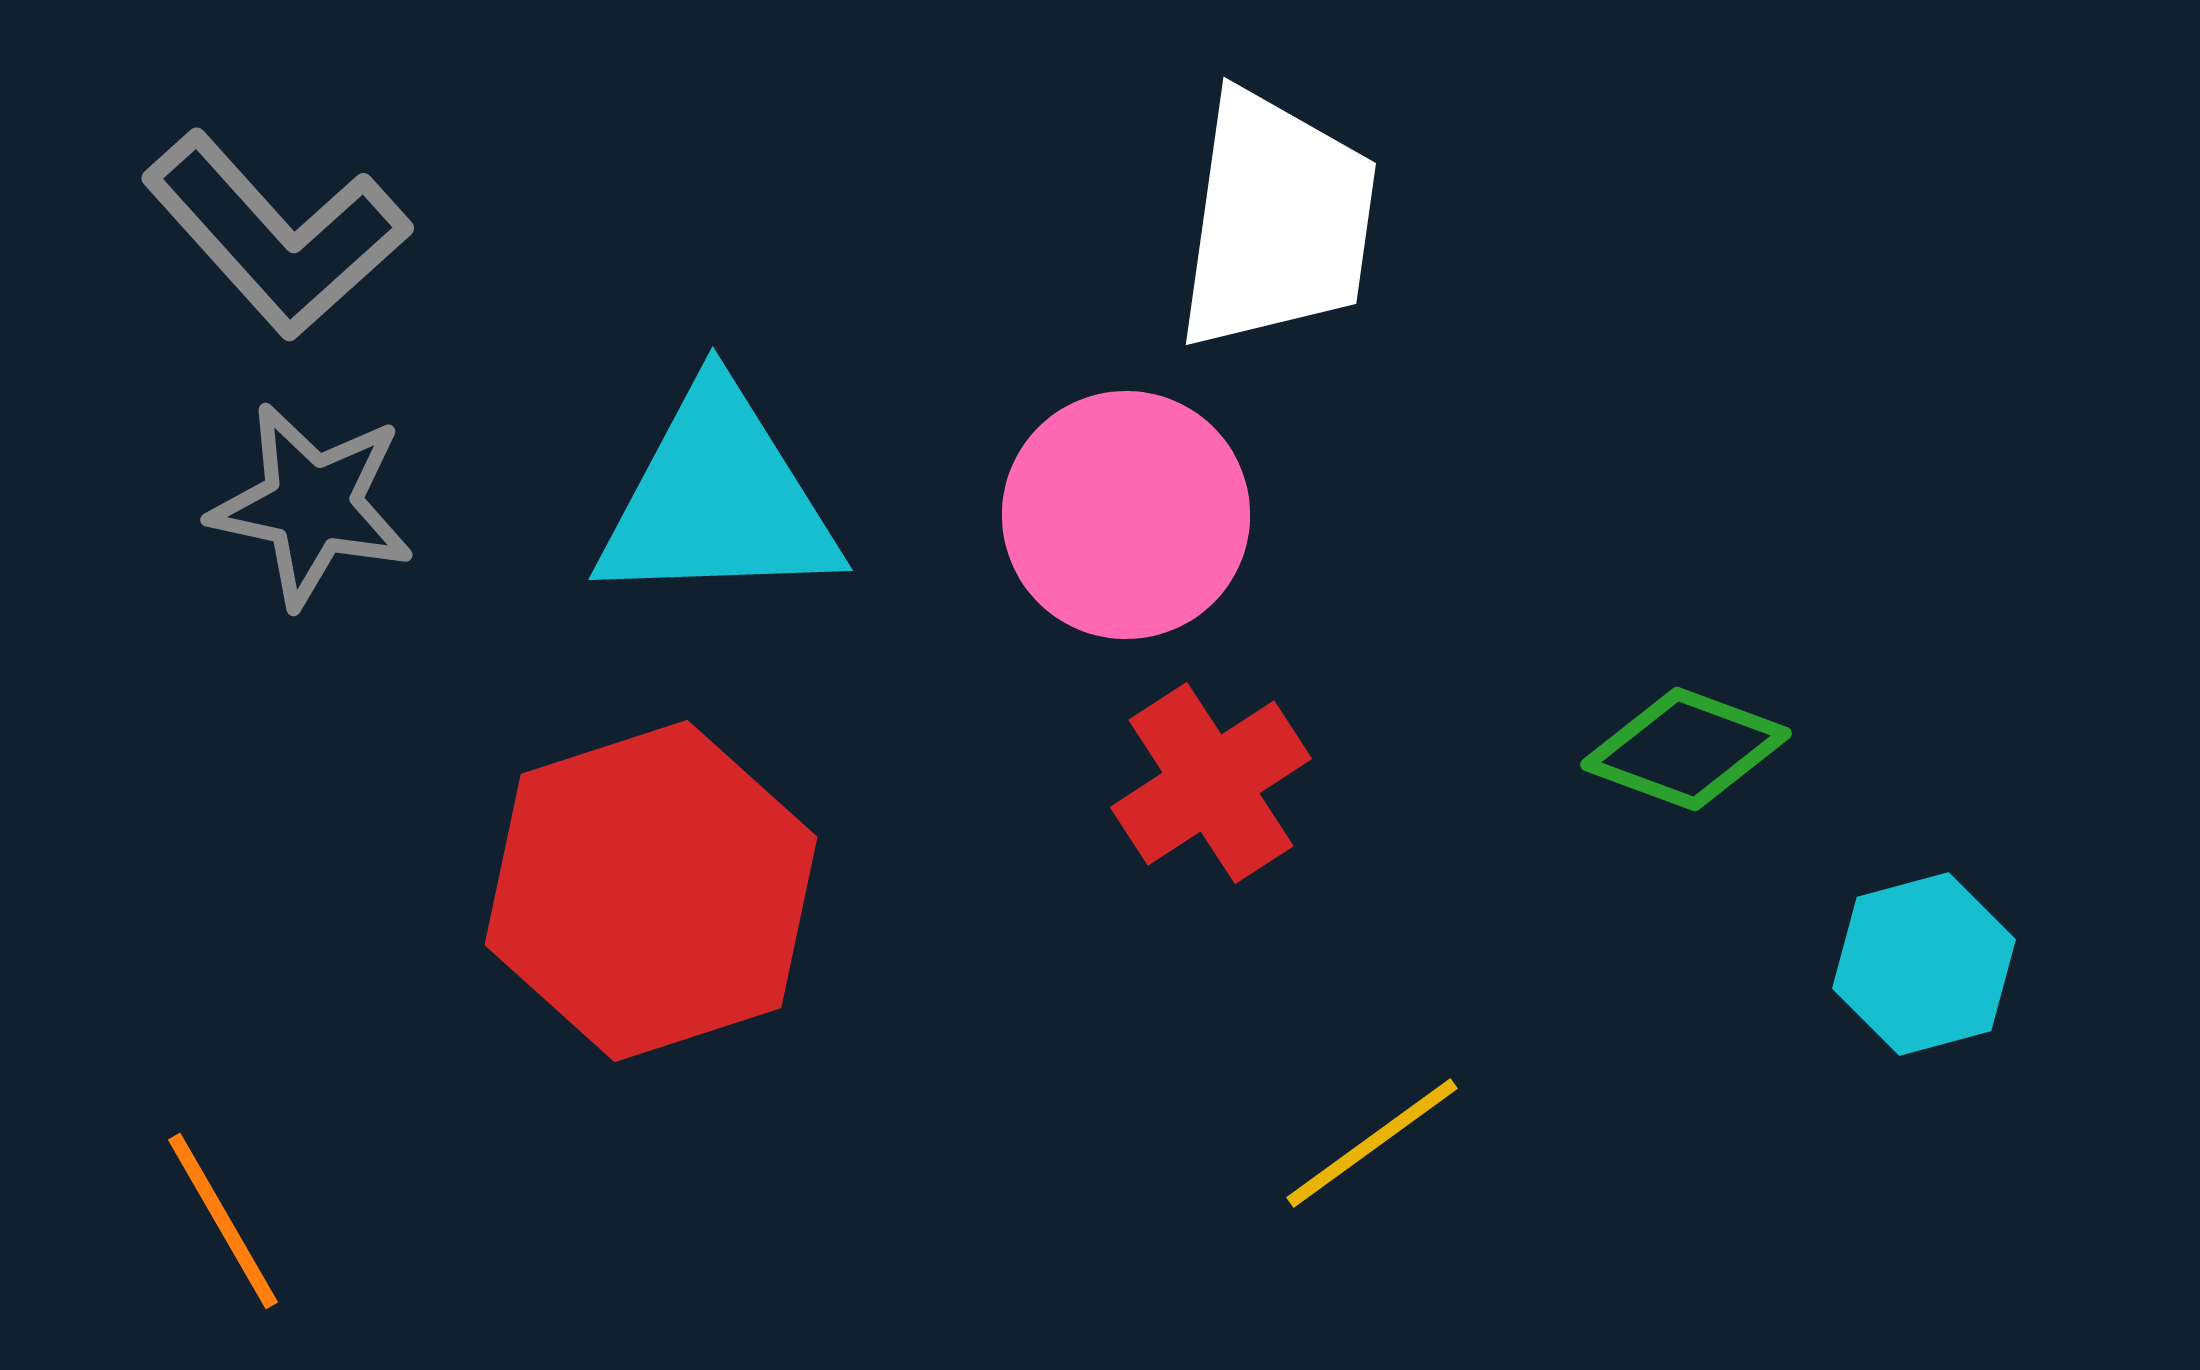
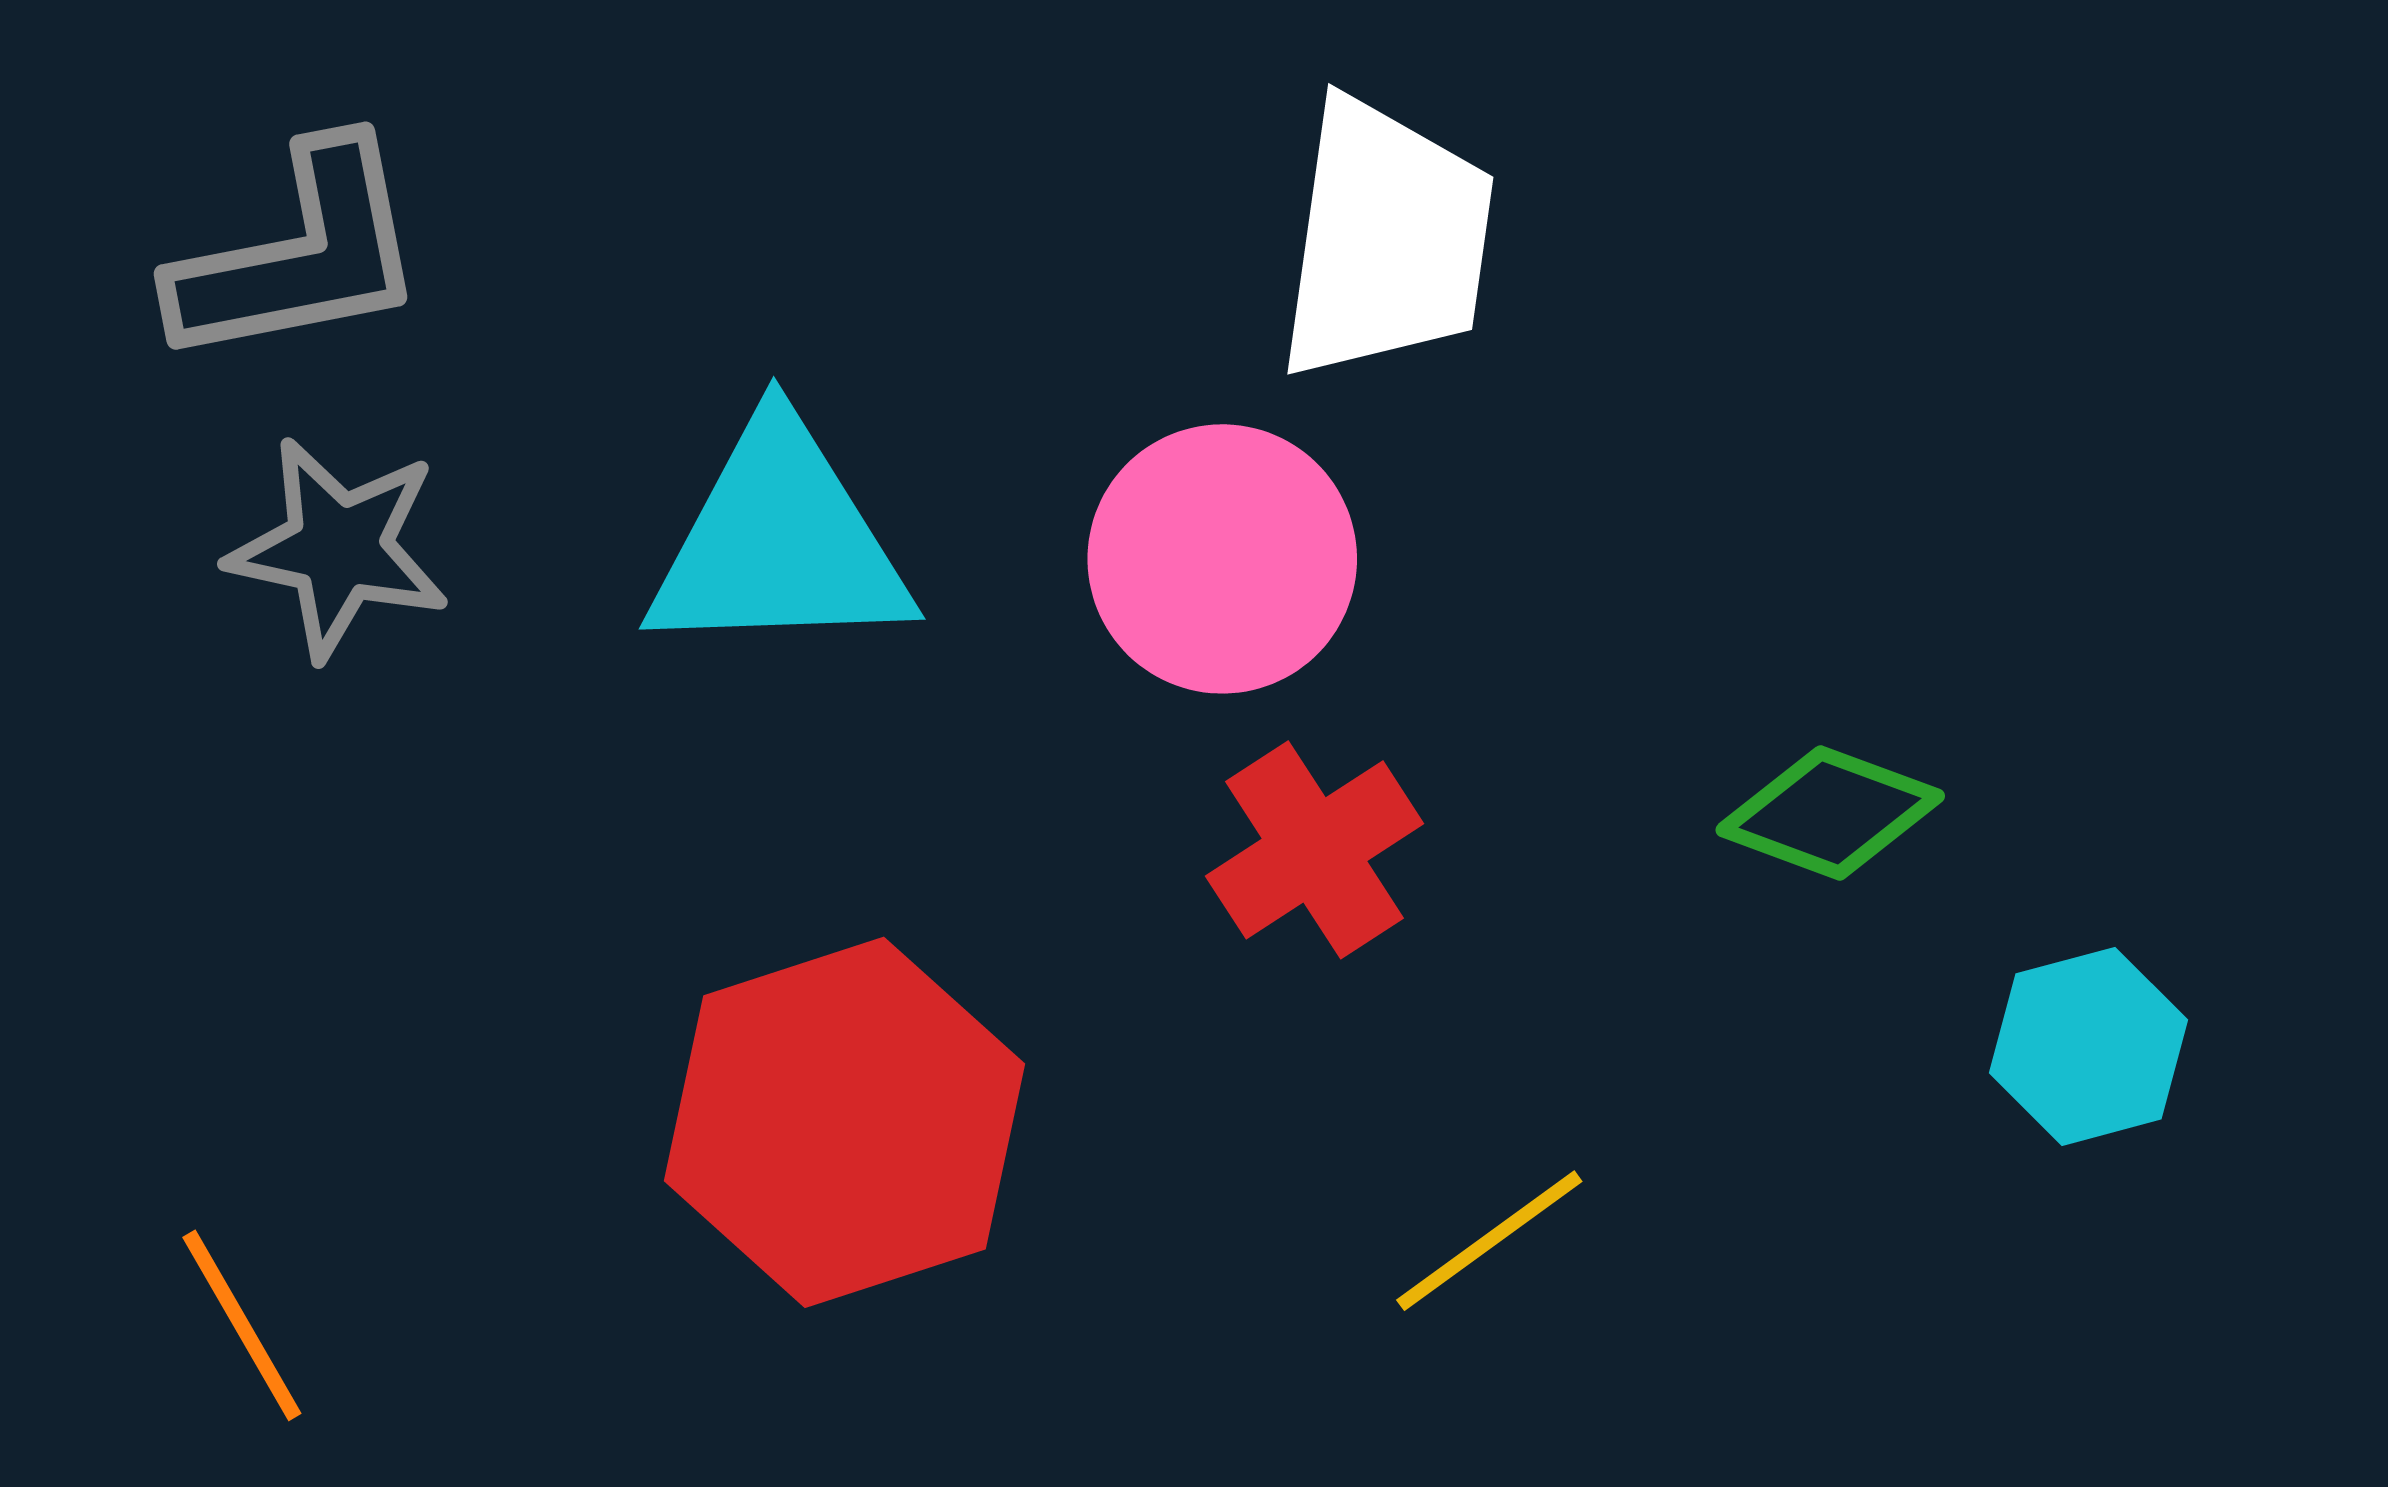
gray L-shape: (276, 235) -> (299, 255), turned -59
red hexagon: (651, 891) -> (844, 1122), moved

